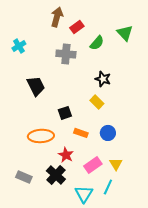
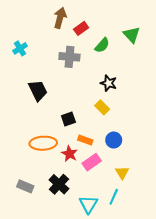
red star: (66, 155) -> (69, 154), moved
pink rectangle: (93, 165) -> (92, 162), moved

